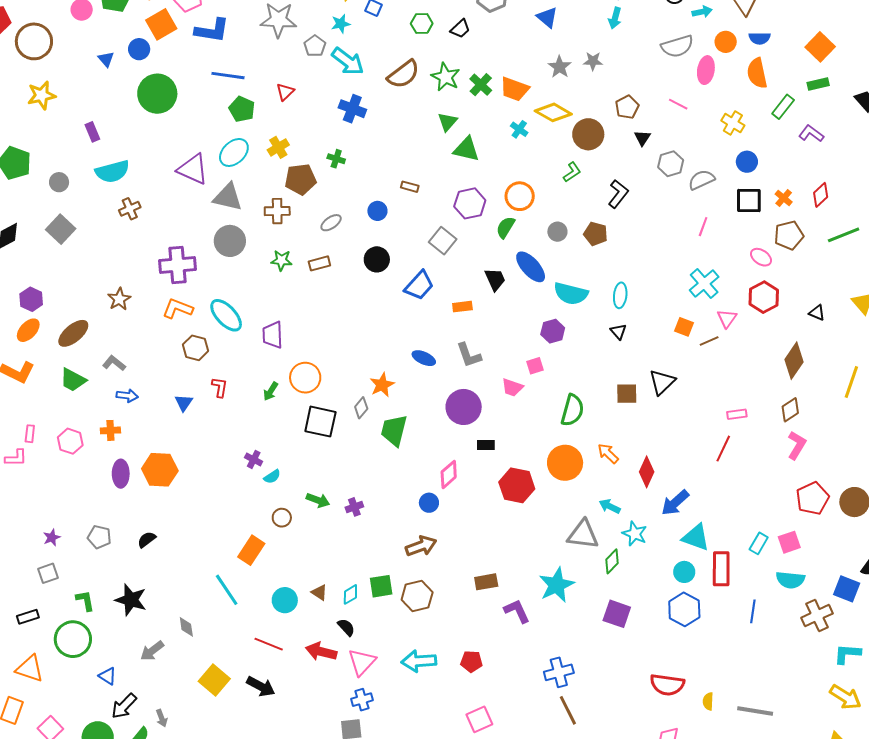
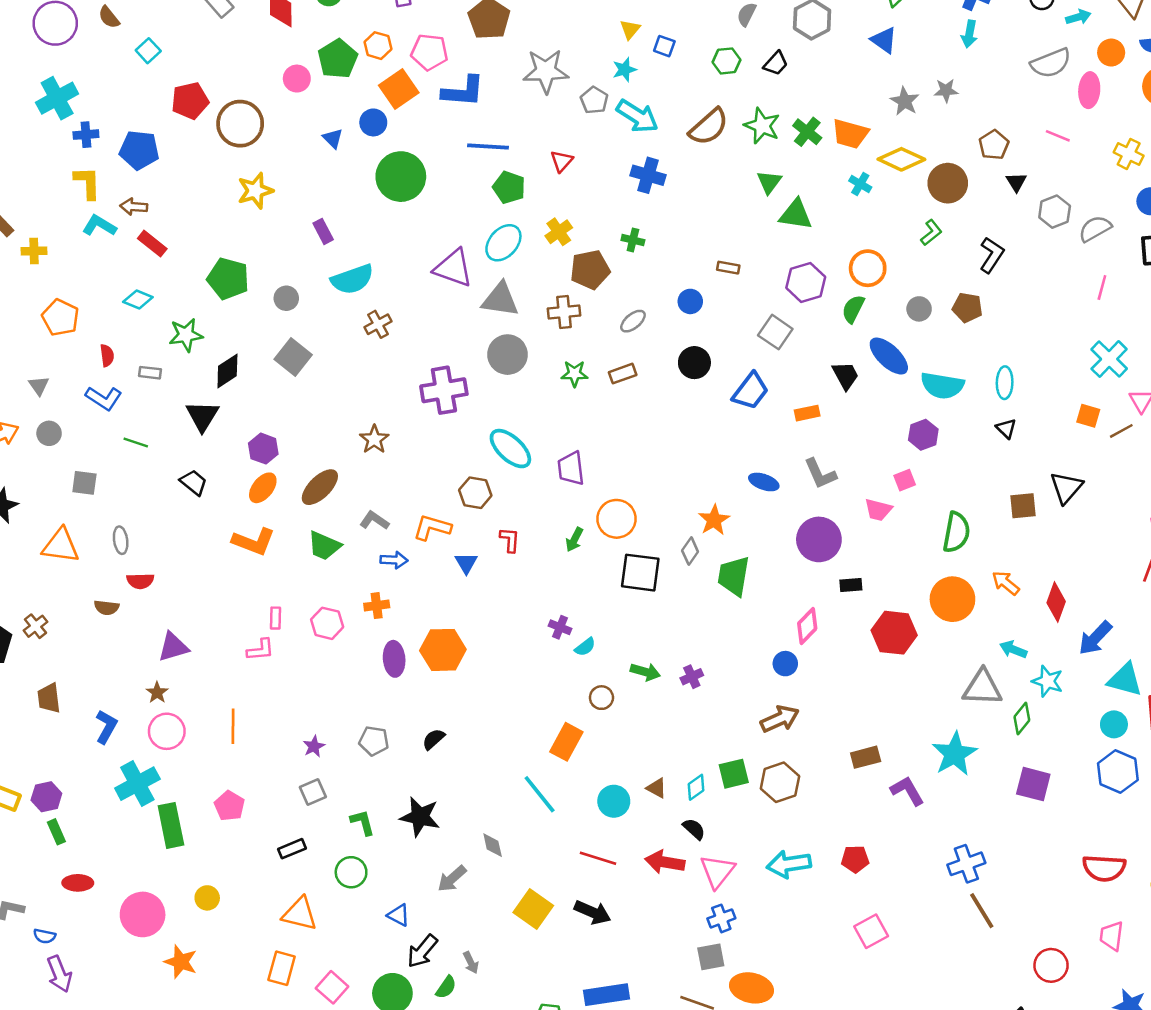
orange L-shape: (178, 309) -> (432, 527), moved
green circle: (73, 639) -> (351, 872), size x0.7

